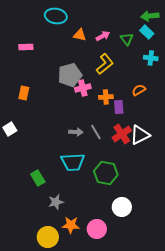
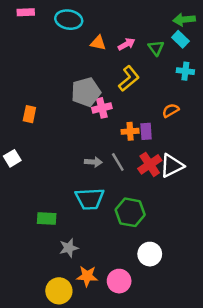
pink rectangle: (26, 47) -> (26, 12), moved
orange cross: (106, 97) -> (130, 131), moved
green rectangle: (38, 178) -> (47, 218), turned -56

